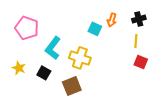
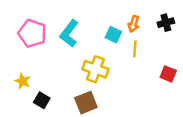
yellow line: (136, 41) -> (135, 49), moved
cyan L-shape: (53, 48) -> (69, 33), moved
black square: (44, 73) -> (42, 100), moved

